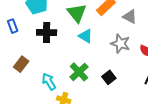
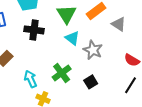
gray star: (120, 44) -> (93, 50), moved

